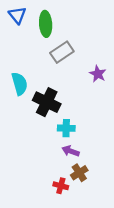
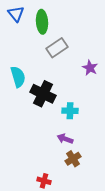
cyan cross: (66, 128) -> (70, 111), moved
red cross: (61, 186) -> (44, 181), moved

